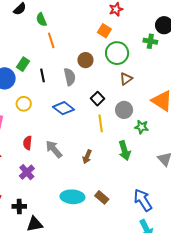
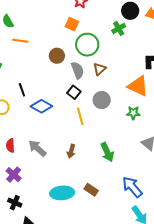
orange line: (51, 40) -> (20, 41), turned -56
green cross: (150, 41) -> (119, 28), turned -32
black line: (42, 75) -> (22, 90), moved
gray semicircle: (70, 77) -> (78, 70), moved
green star: (142, 127) -> (133, 113), moved
green arrow: (125, 151) -> (107, 152), moved
black cross: (19, 206) -> (15, 203), moved, turned 32

